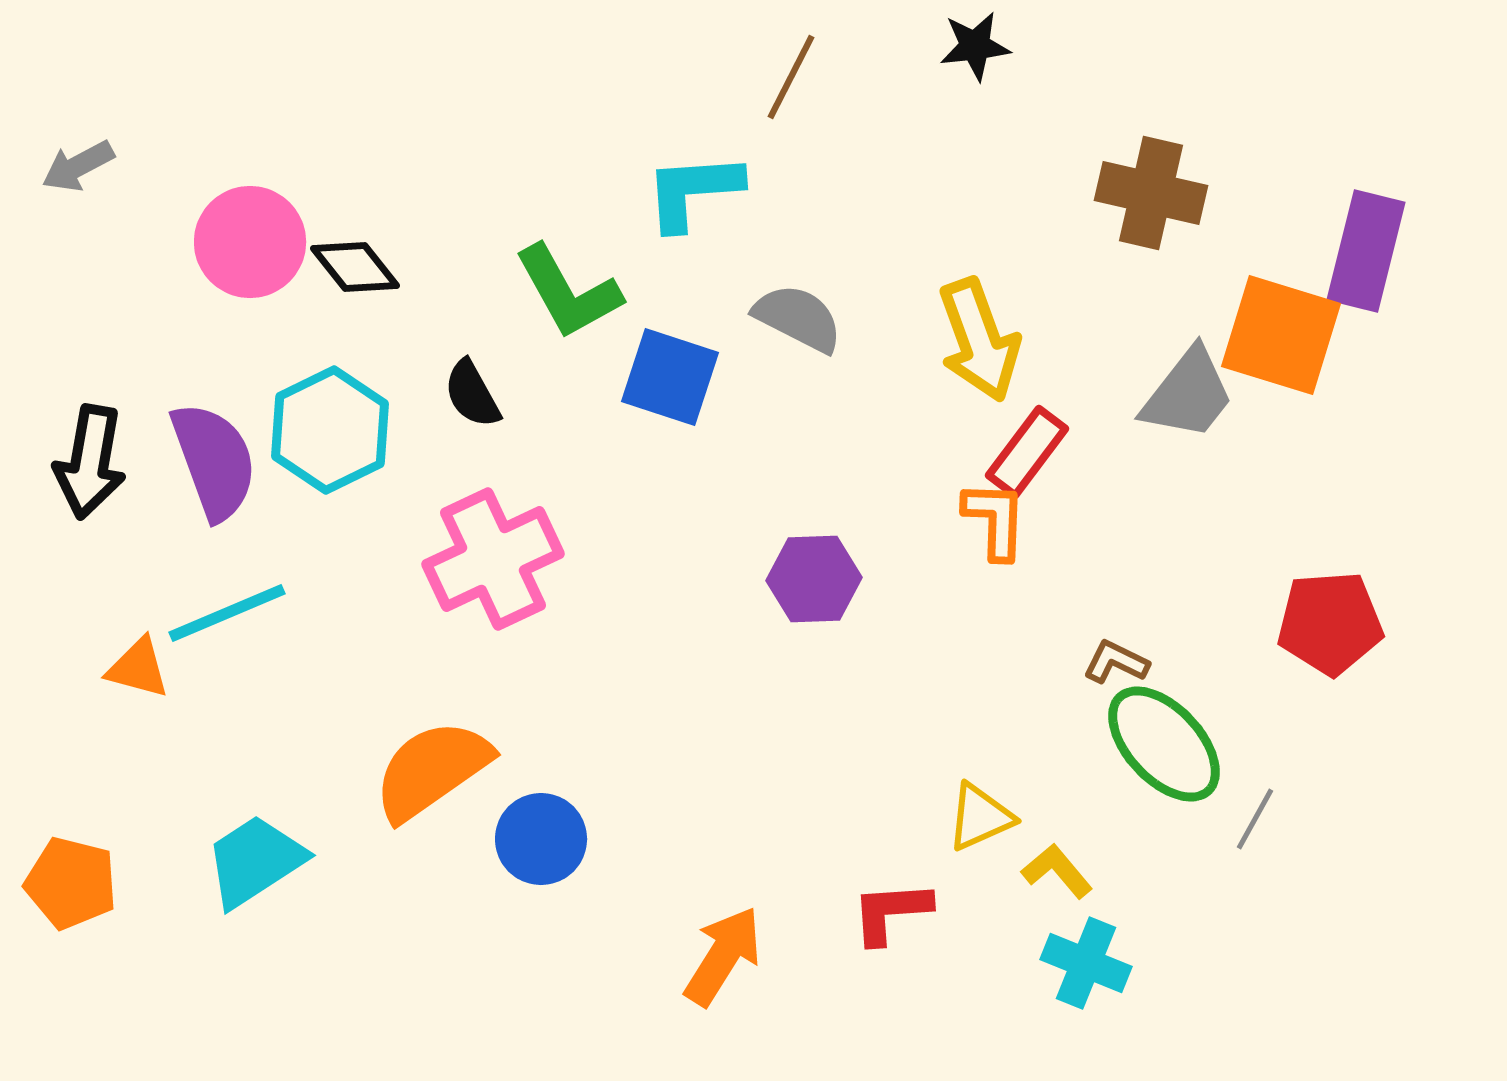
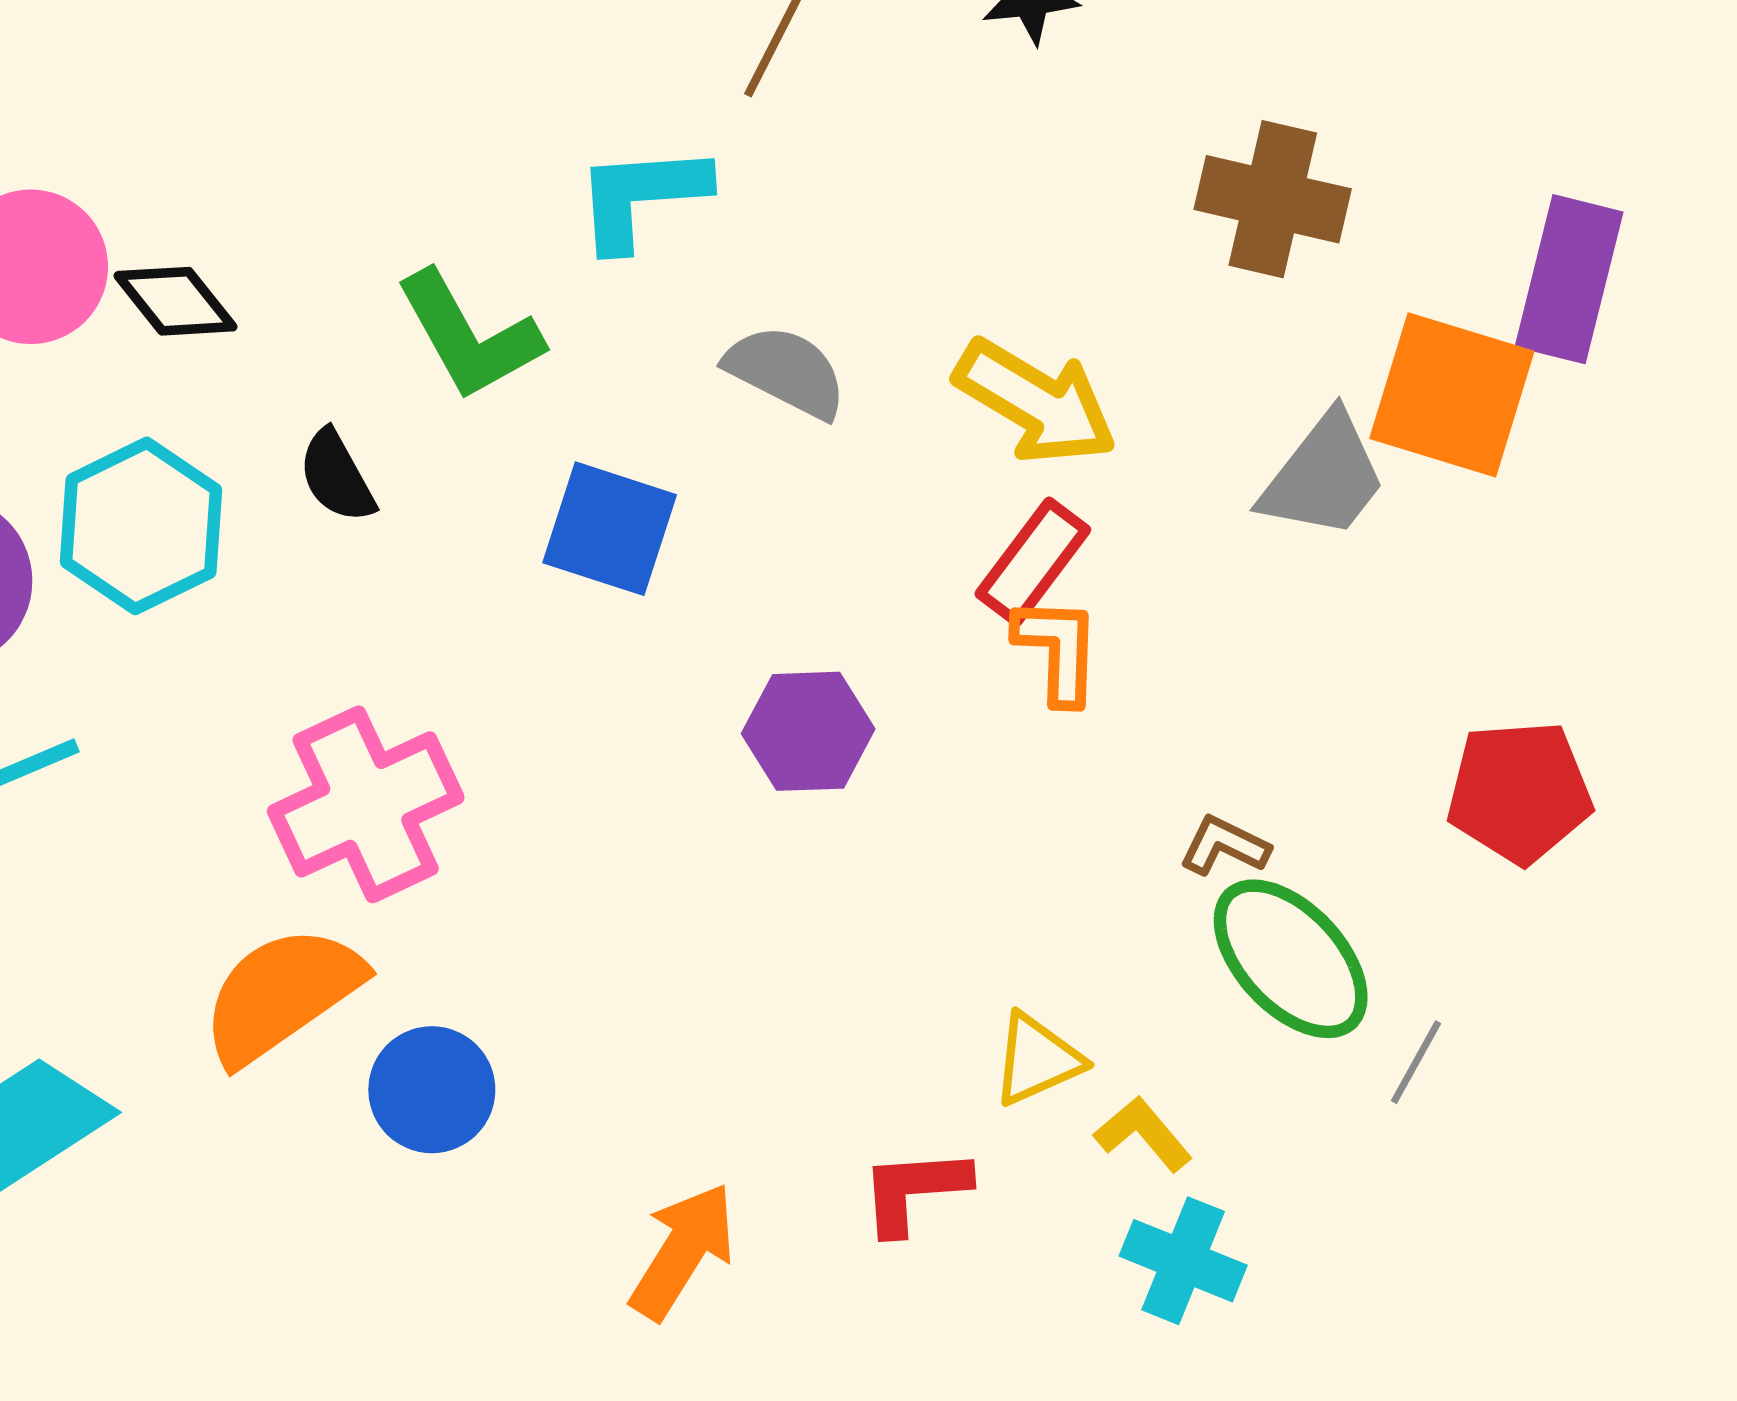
yellow arrow: (979, 340) -> (1036, 402), turned -39
blue square: (670, 377) -> (610, 529), moved
red rectangle: (1027, 452) -> (1033, 562), moved
pink cross: (493, 559) -> (366, 804), moved

